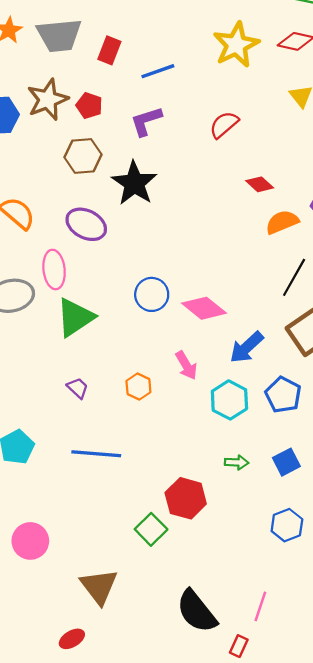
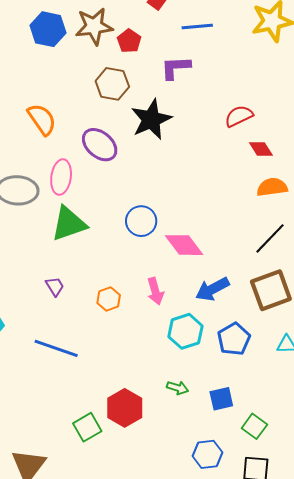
red semicircle: (224, 125) -> (239, 116), moved

